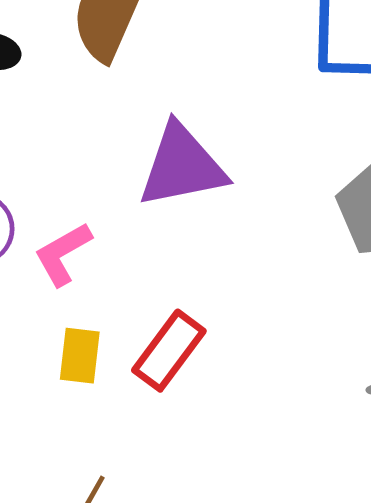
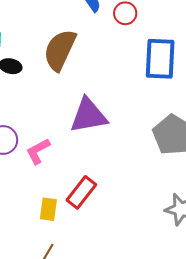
yellow rectangle: (80, 356) -> (48, 209), moved

